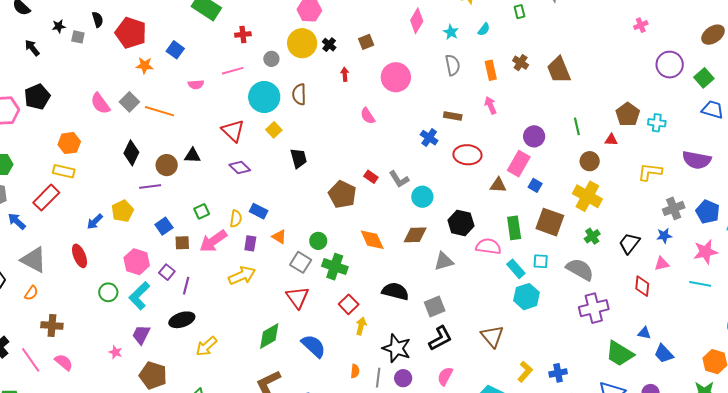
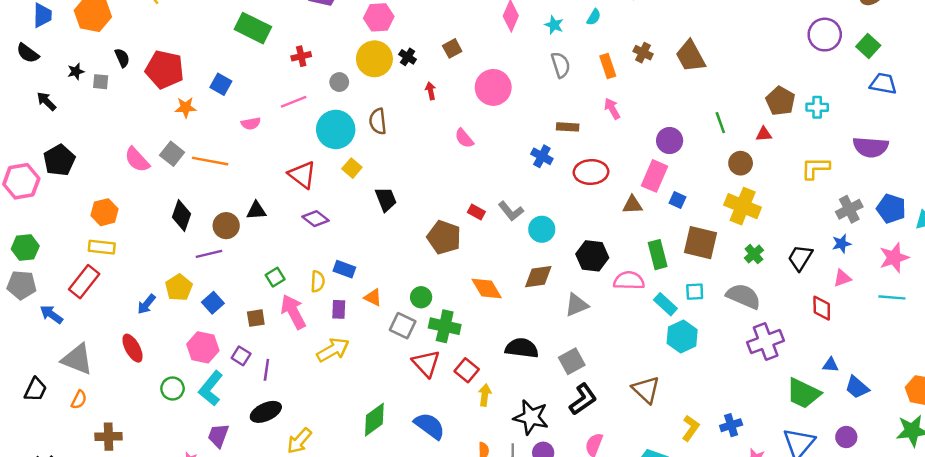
blue square: (164, 226) -> (213, 303), moved
pink arrow: (213, 241) -> (293, 312), turned 104
red triangle: (297, 297) -> (426, 363), moved

